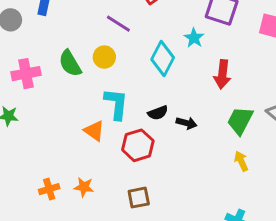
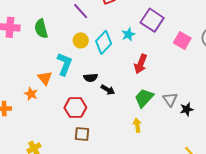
yellow circle: (104, 57) -> (81, 40), moved
red hexagon: (138, 145) -> (75, 108), moved
orange star: (84, 187) -> (31, 94), moved
brown square: (139, 198) -> (82, 134), moved

